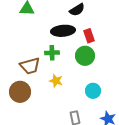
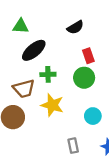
black ellipse: (63, 31) -> (34, 50), moved, turned -35
yellow star: (56, 81) -> (52, 105), size x1.5

